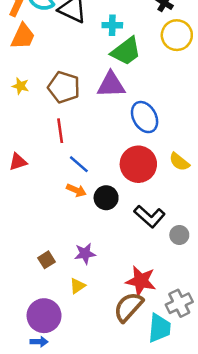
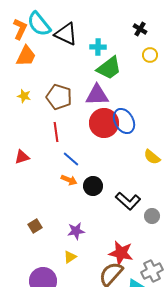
yellow circle: (177, 35) -> (150, 55), size x0.6
red circle: (138, 164) -> (104, 123), moved
brown square: (46, 260) -> (35, 226), moved

